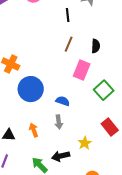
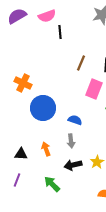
black line: (68, 15) -> (60, 32), moved
black arrow: (61, 156) -> (73, 165), moved

